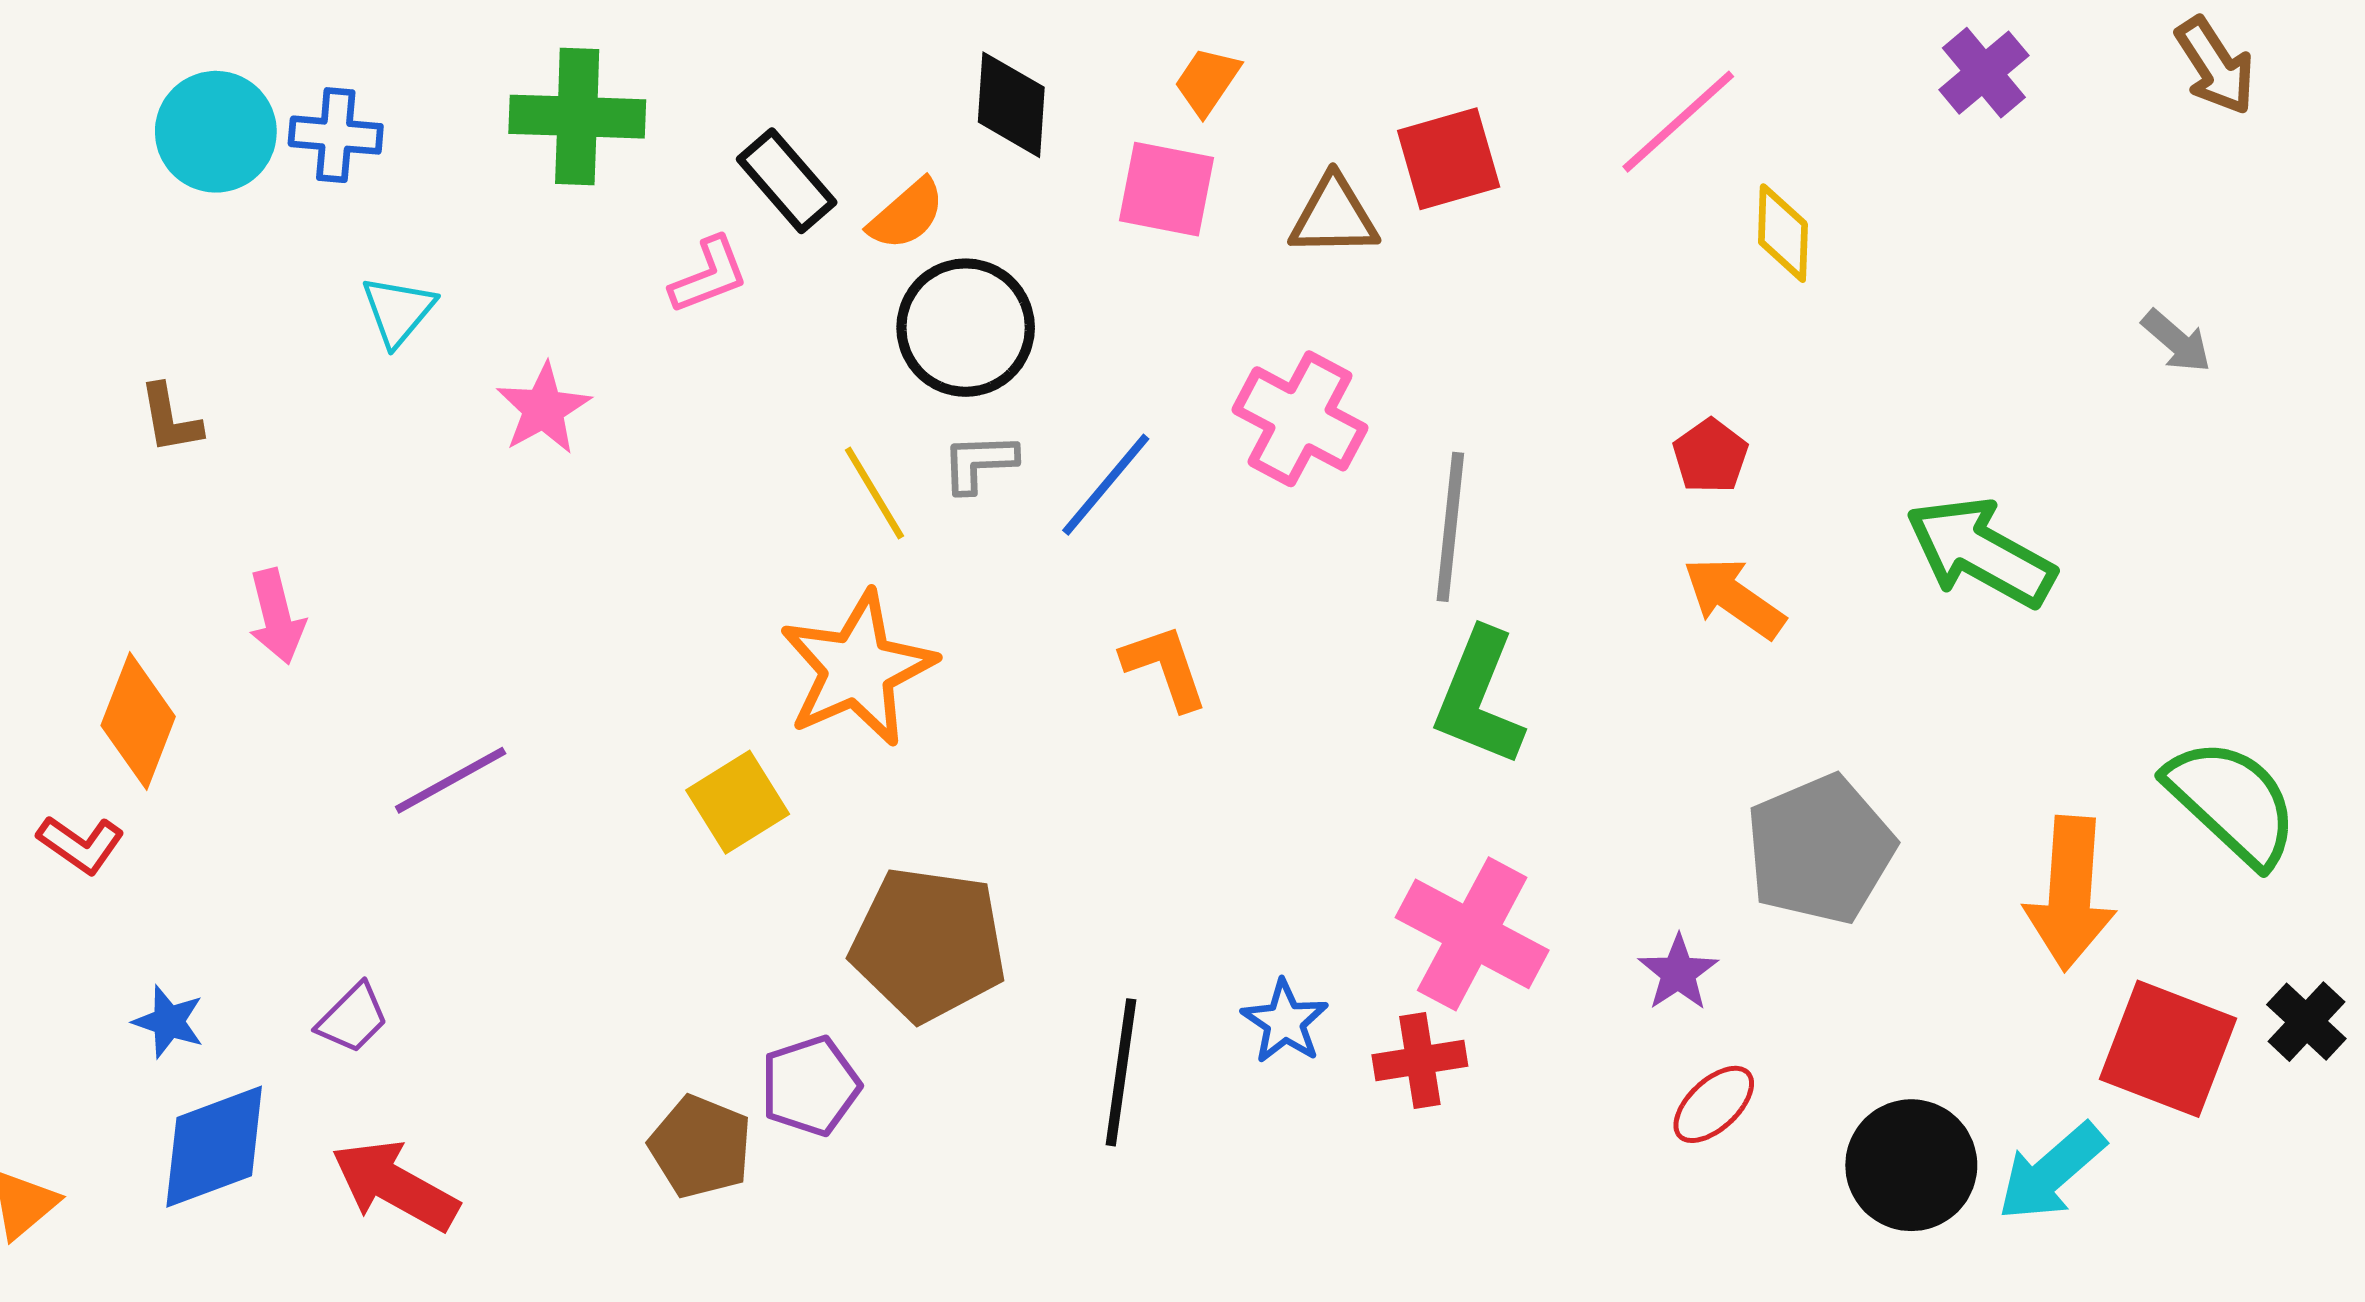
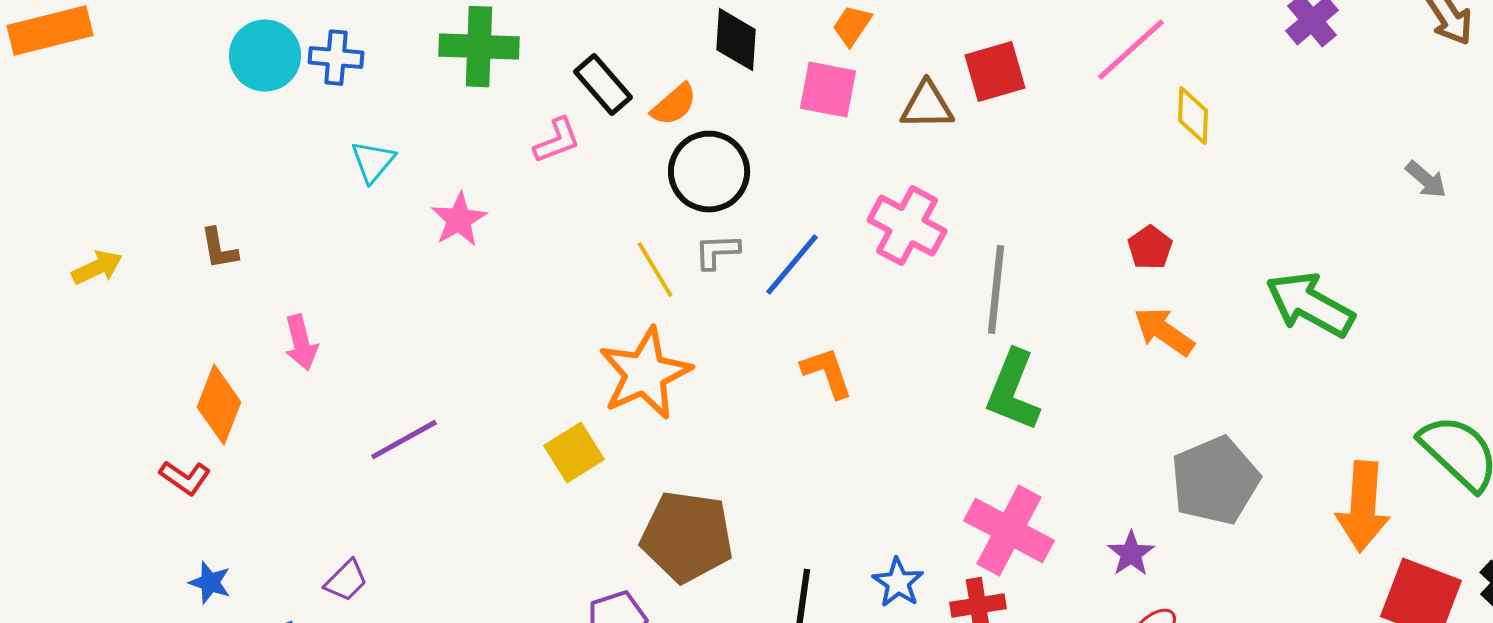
brown L-shape: (170, 419) -> (219, 249), moved
blue star: (169, 1022) -> (210, 583), moved

